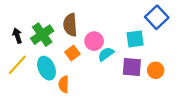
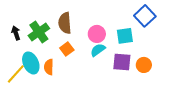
pink circle: (94, 41) -> (97, 34), moved
yellow line: (17, 65) -> (16, 74), moved
cyan ellipse: (46, 68) -> (31, 63), moved
orange semicircle: (64, 84) -> (49, 67), moved

